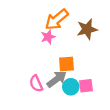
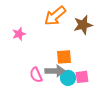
pink star: (48, 37) -> (19, 34), moved
gray arrow: (57, 79) -> (55, 71), turned 36

